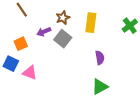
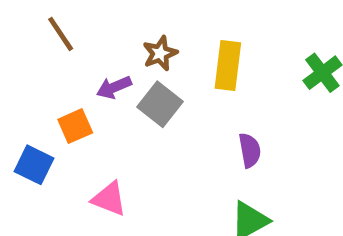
orange square: (21, 44) -> (75, 126), moved
pink triangle: (30, 73) -> (109, 199), moved

